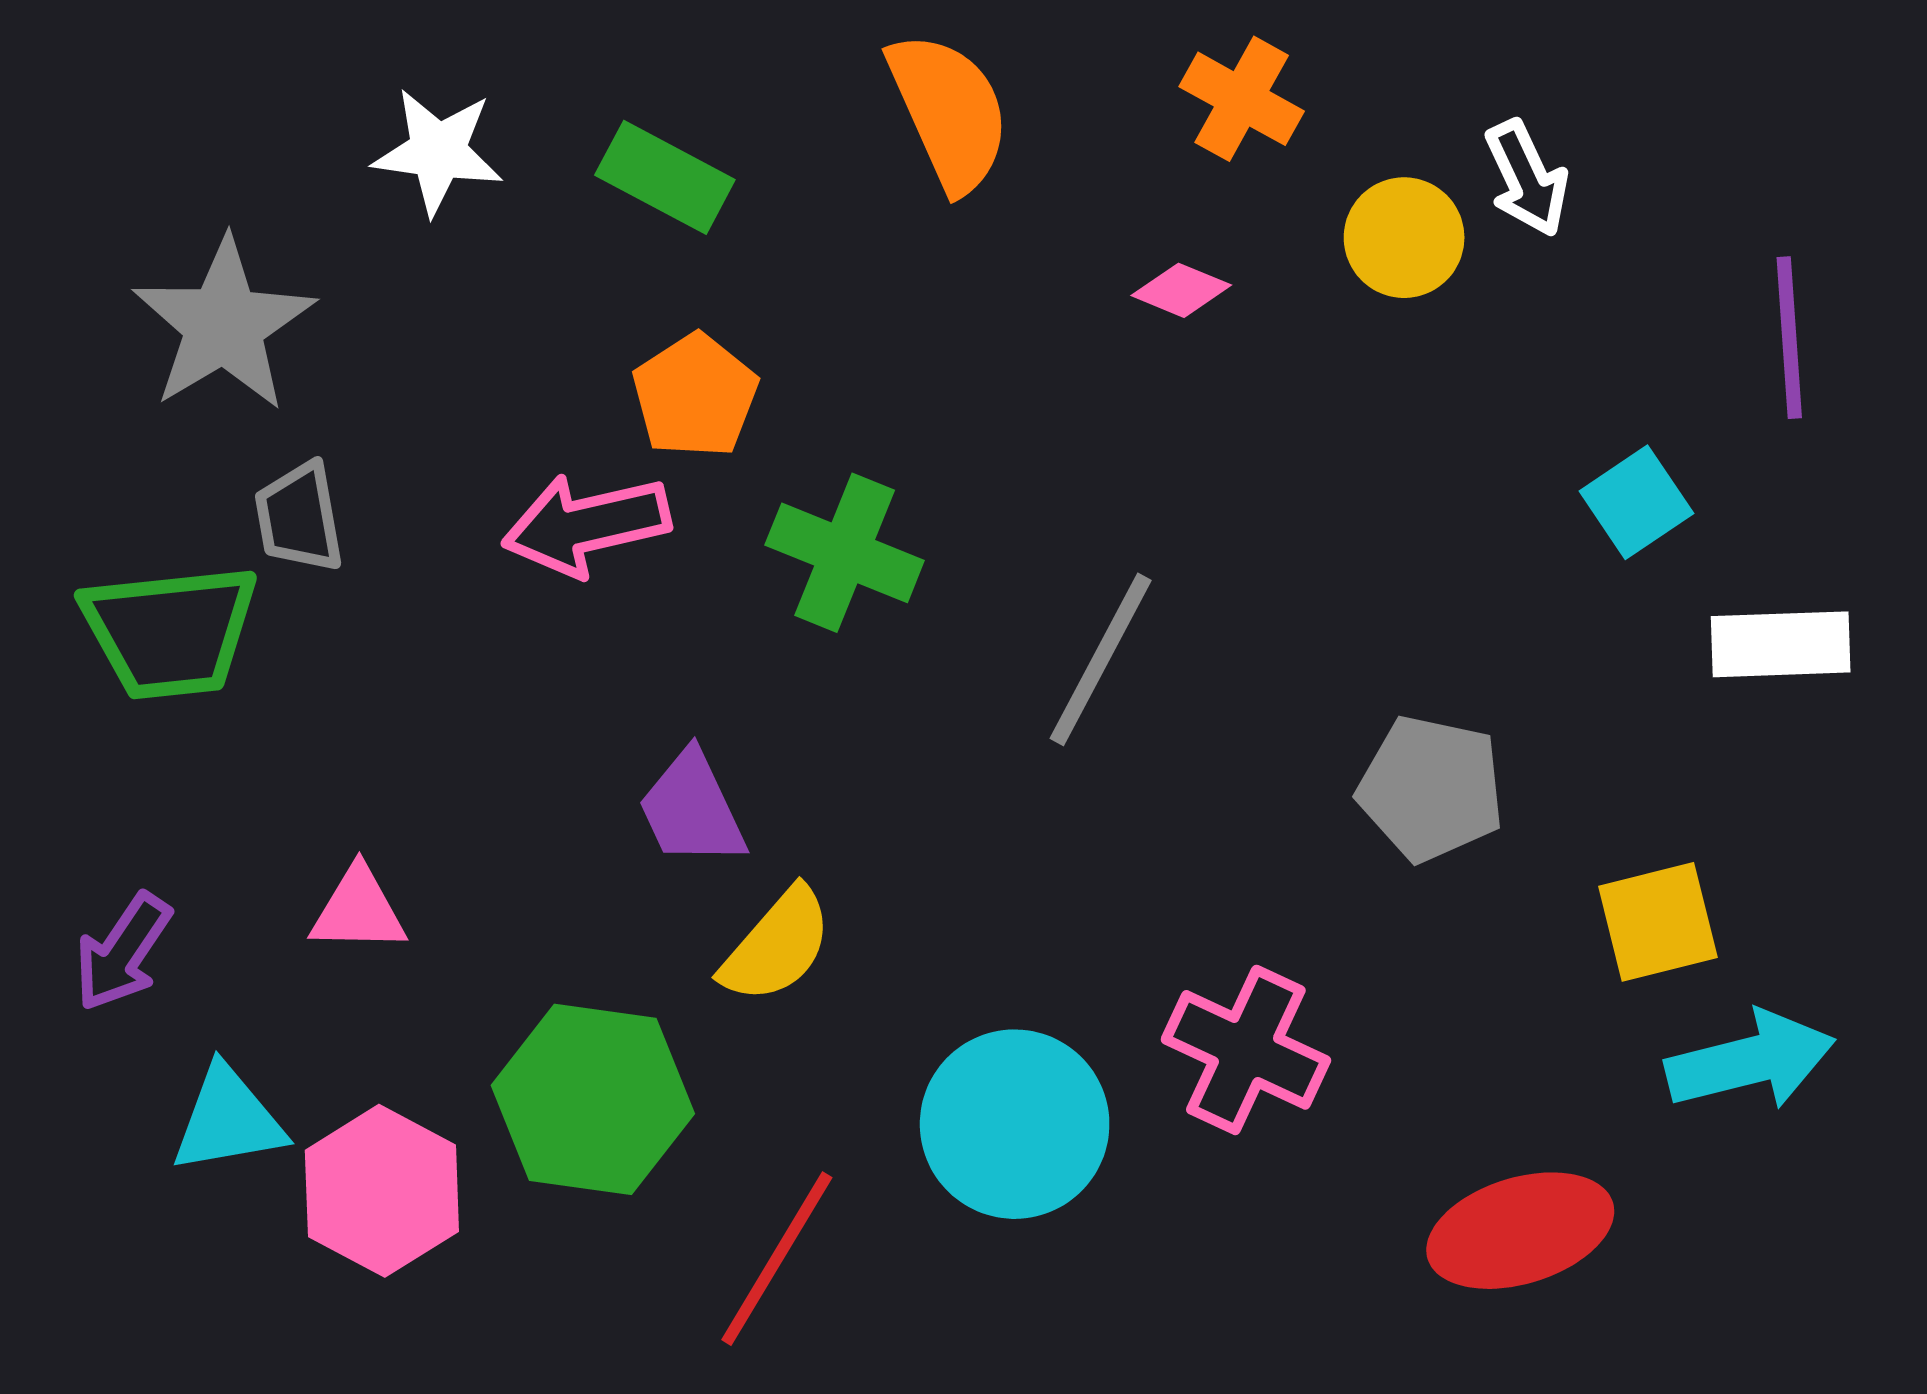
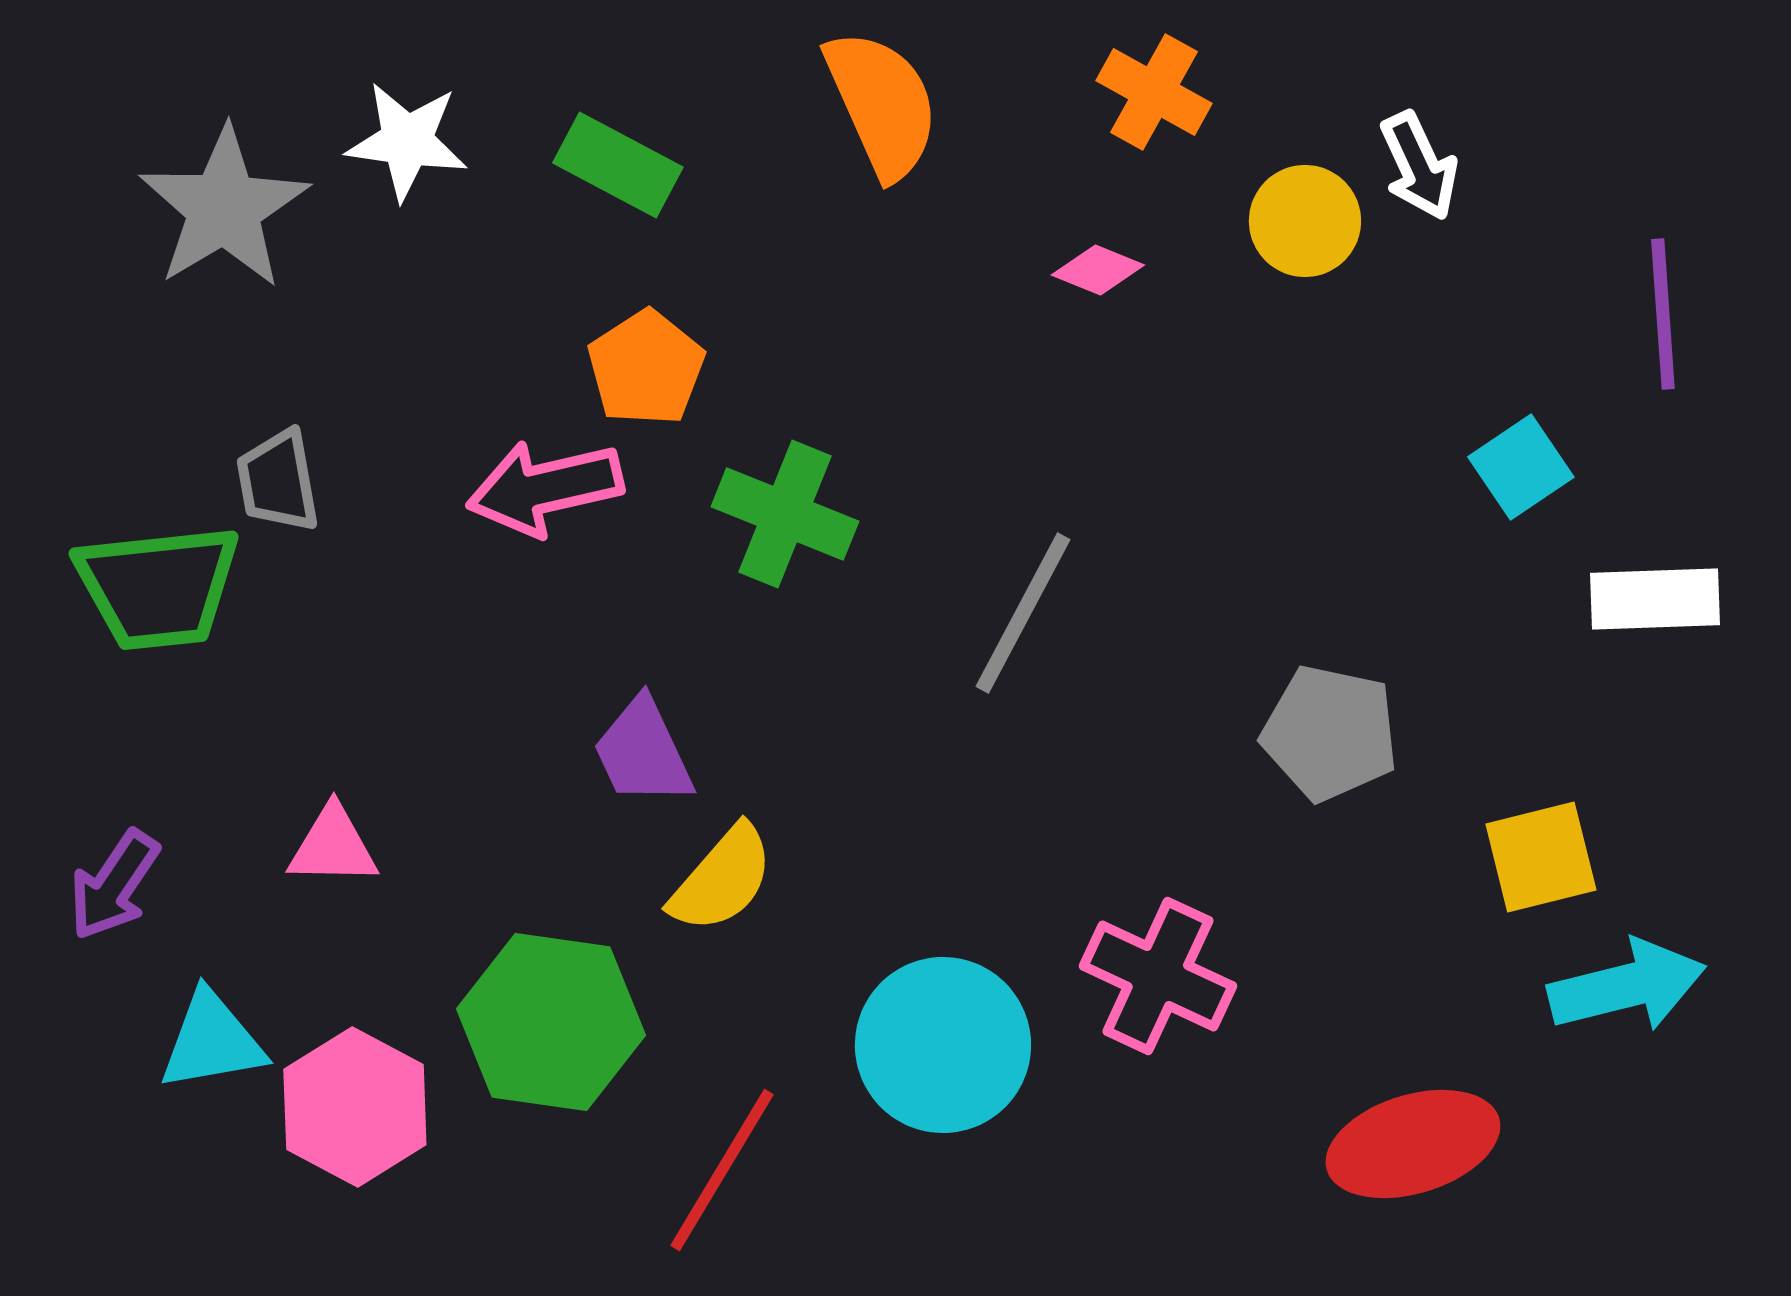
gray star: (224, 325) -> (224, 208), moved

